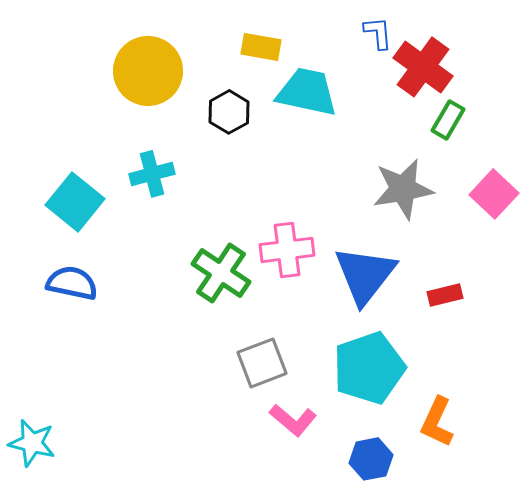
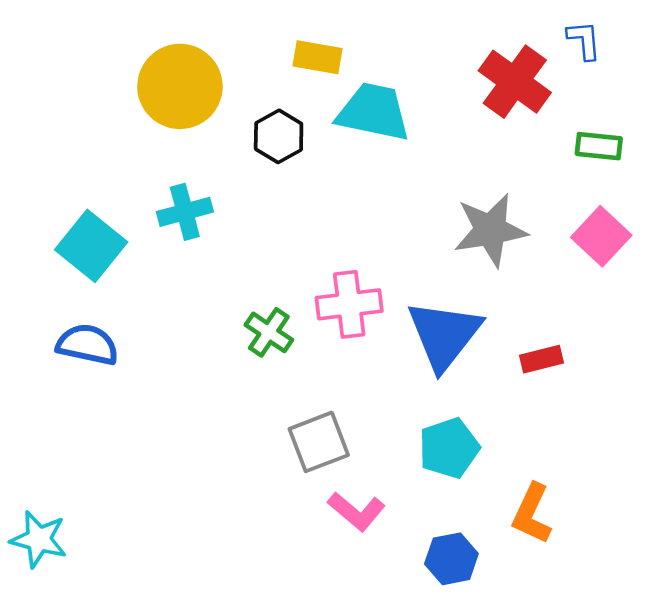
blue L-shape: (378, 33) -> (584, 40), moved
green rectangle: (448, 120) -> (599, 146), moved, turned 66
green cross: (221, 273) -> (269, 332), size x0.7
cyan pentagon: (369, 368) -> (449, 448), size x0.7

